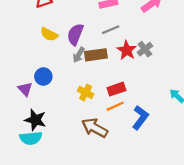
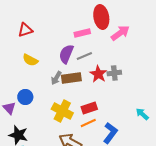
purple semicircle: (75, 34) -> (66, 54), moved
gray cross: (145, 49) -> (114, 73), turned 32
yellow cross: (86, 92) -> (62, 111), size x1.5

